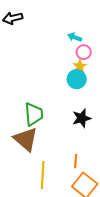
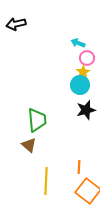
black star: (82, 118) -> (86, 110), moved
brown triangle: (26, 139) -> (29, 145), size x0.6

